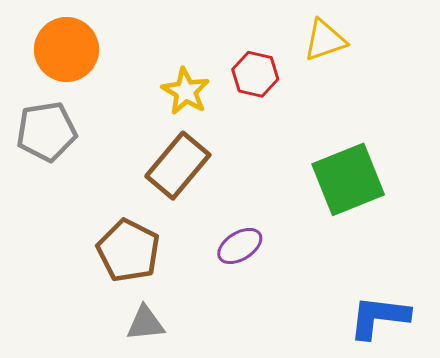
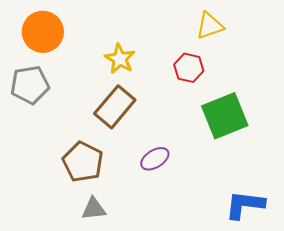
red hexagon: (255, 74) -> (189, 68), moved

